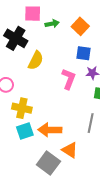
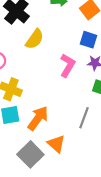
orange arrow: (50, 130) -> (38, 118), turned 115

